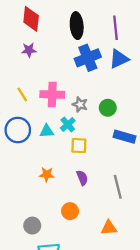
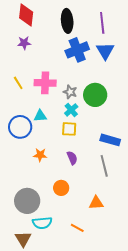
blue triangle: (119, 59) -> (105, 51), turned -36
green circle: (108, 108) -> (95, 95), size x1.5
cyan cross: (68, 124) -> (71, 110), moved
blue circle: (18, 130) -> (20, 127), moved
blue rectangle: (124, 137) -> (110, 140), moved
gray circle: (32, 226) -> (27, 201), size x1.6

